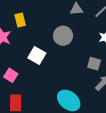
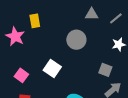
white square: (37, 55) -> (52, 68), moved

